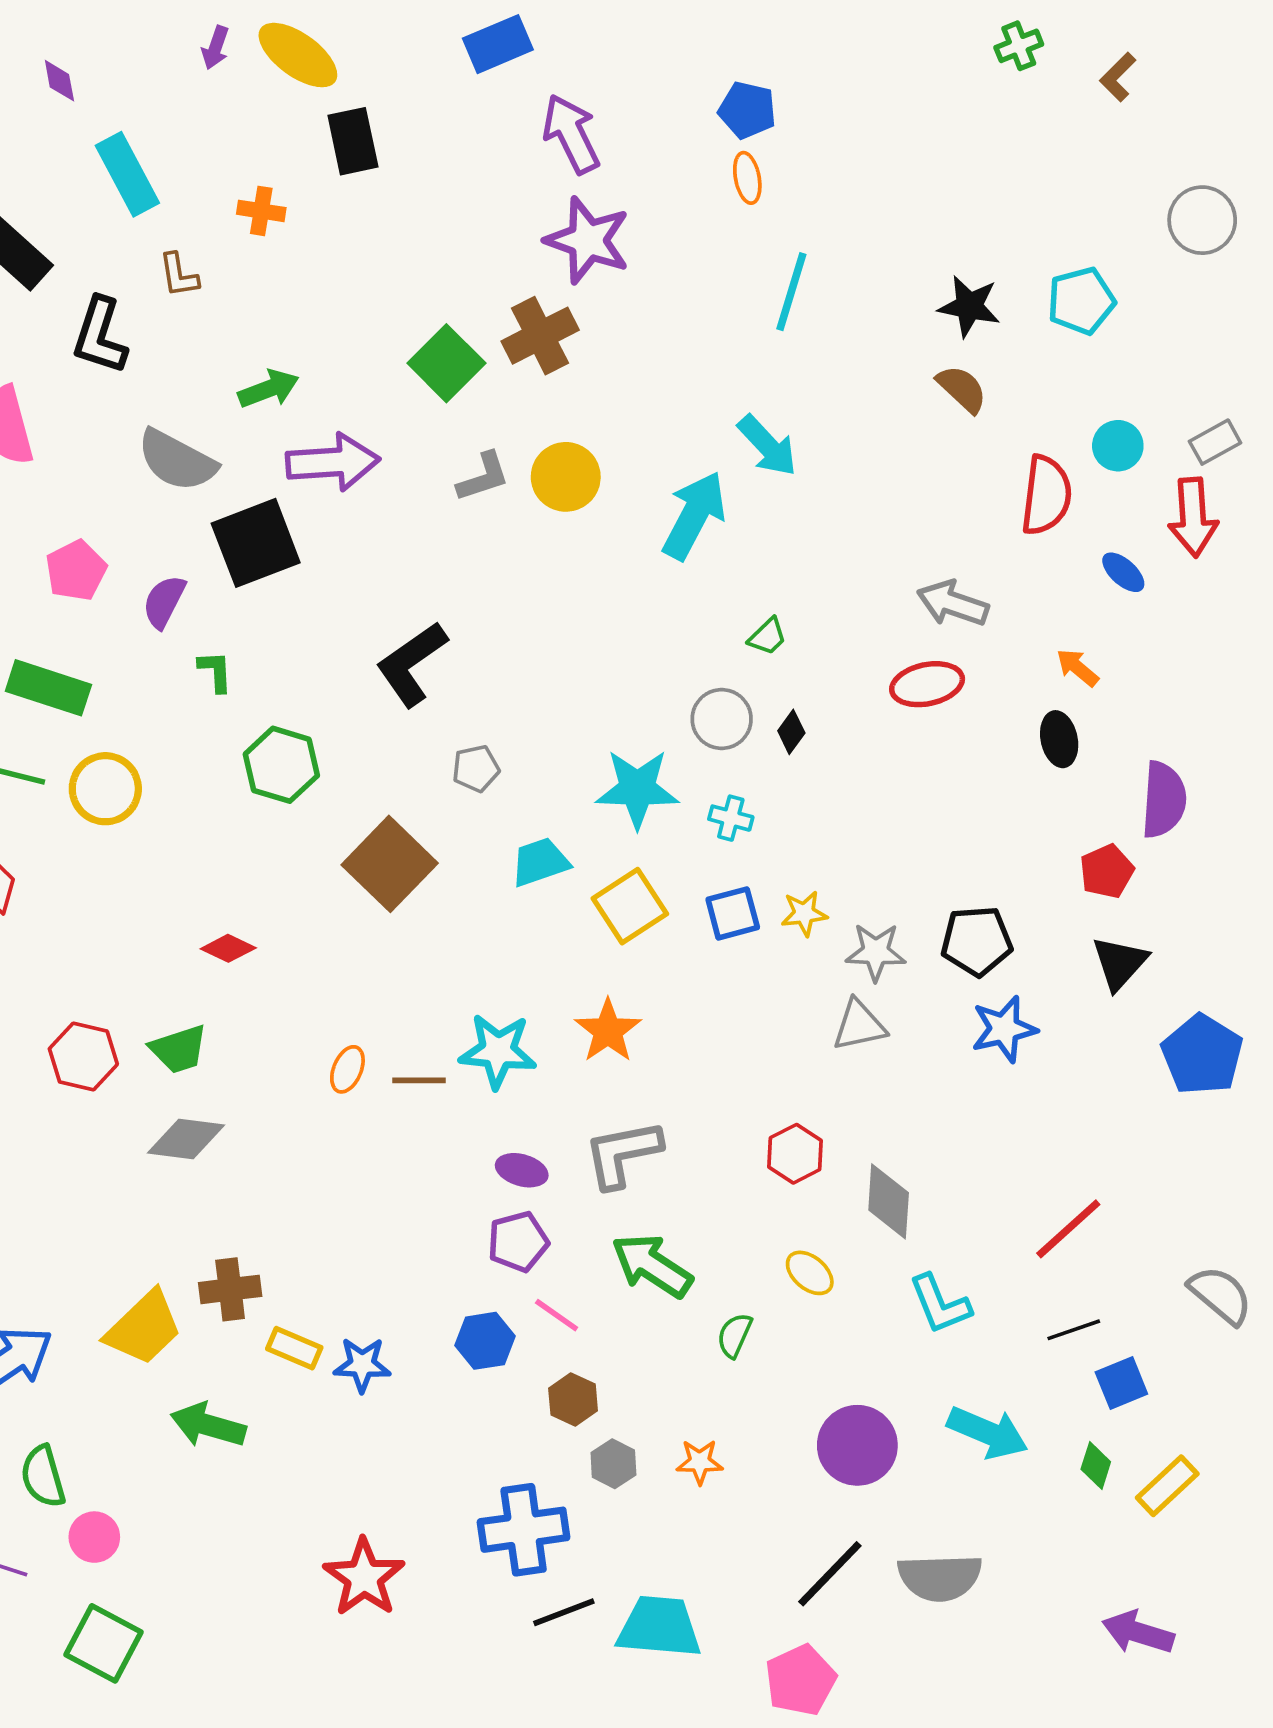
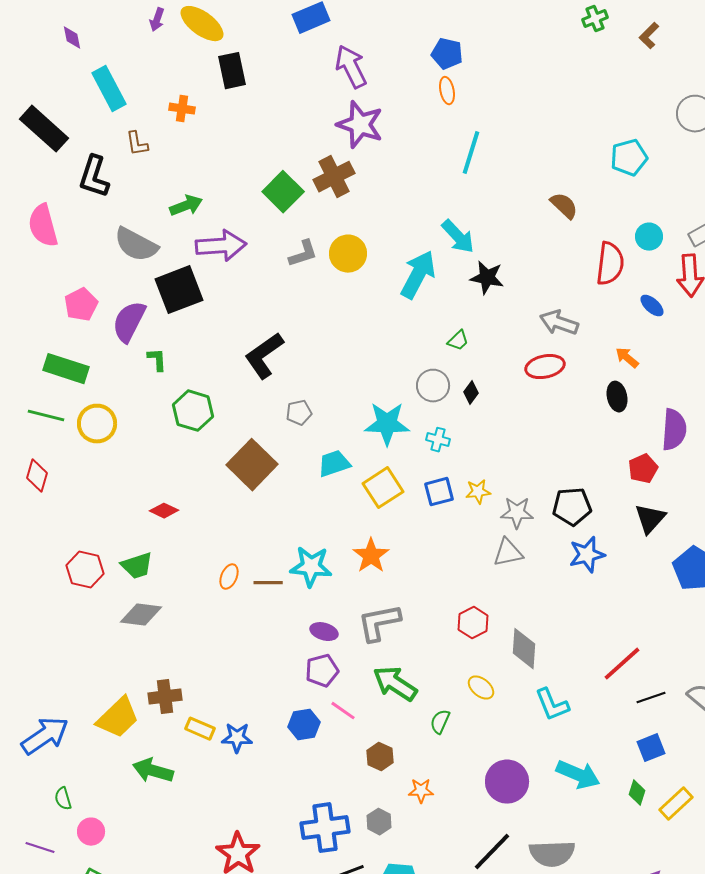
black star: (969, 306) -> (487, 278), moved
purple semicircle: (164, 602) -> (129, 322), size x1.4
black line: (1074, 1330) -> (651, 698), moved
brown hexagon: (573, 1399) -> (380, 757), moved
gray hexagon: (613, 1464) -> (379, 822), moved
green semicircle: (43, 1477) -> (63, 799), size x0.7

